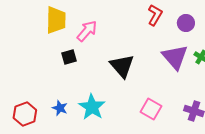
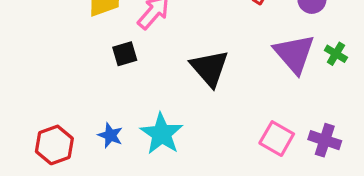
pink square: (151, 109) -> (277, 139), moved

